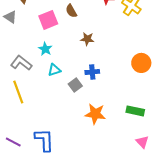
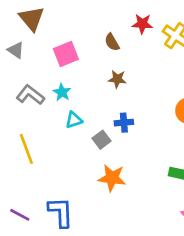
brown semicircle: (71, 11) -> (112, 42), moved
gray L-shape: (21, 63) -> (30, 95), moved
orange star: (95, 114) -> (112, 178), moved

